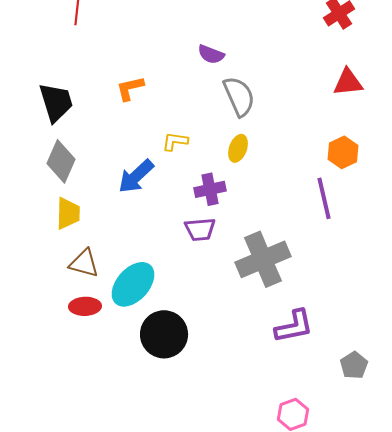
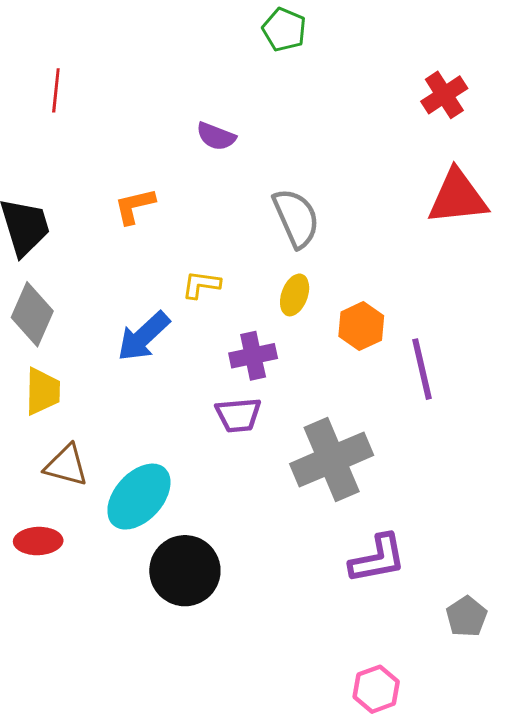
purple semicircle: (211, 54) -> (216, 136), moved
red triangle: (348, 82) -> (458, 197), size x1.4
orange hexagon: (343, 152) -> (361, 326), moved
red ellipse: (85, 306) -> (38, 541), moved

